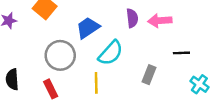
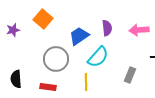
purple semicircle: (132, 18) -> (107, 28), moved
red rectangle: (51, 89) -> (48, 87), turned -56

